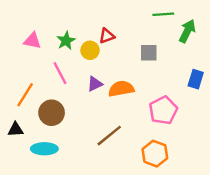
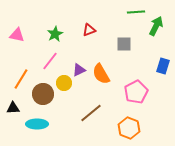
pink triangle: (32, 41) -> (17, 35), moved
yellow circle: (90, 50) -> (64, 83), moved
pink line: (60, 73) -> (50, 61), turned 66
orange semicircle: (121, 89) -> (101, 74), turned -110

